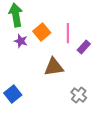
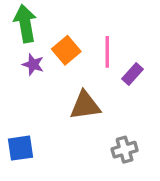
blue square: (13, 94) -> (20, 148), turned 30
gray cross: (79, 95) -> (125, 150), turned 35

